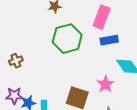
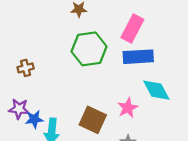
blue rectangle: (109, 40) -> (138, 57), size x1.4

